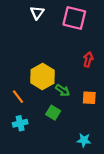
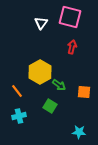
white triangle: (37, 13) -> (41, 23), moved
red arrow: (88, 59) -> (72, 47), moved

